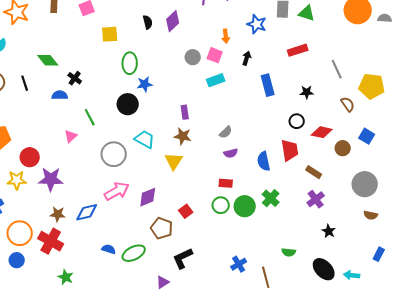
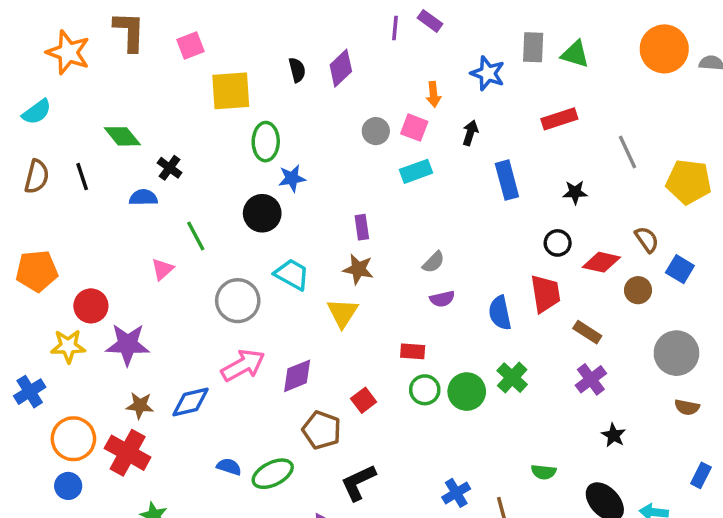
yellow square: (110, 34) -> (231, 91), size x1.4
brown semicircle: (348, 104) -> (647, 239), moved
red rectangle: (226, 183) -> (413, 351), moved

